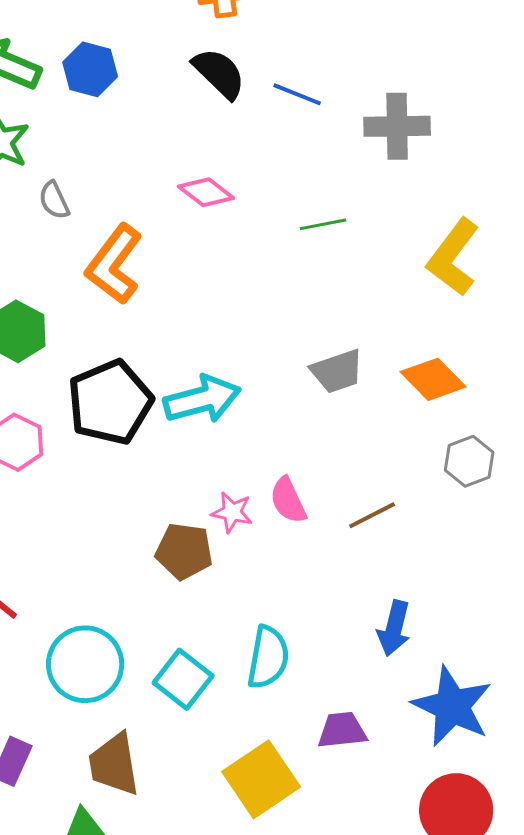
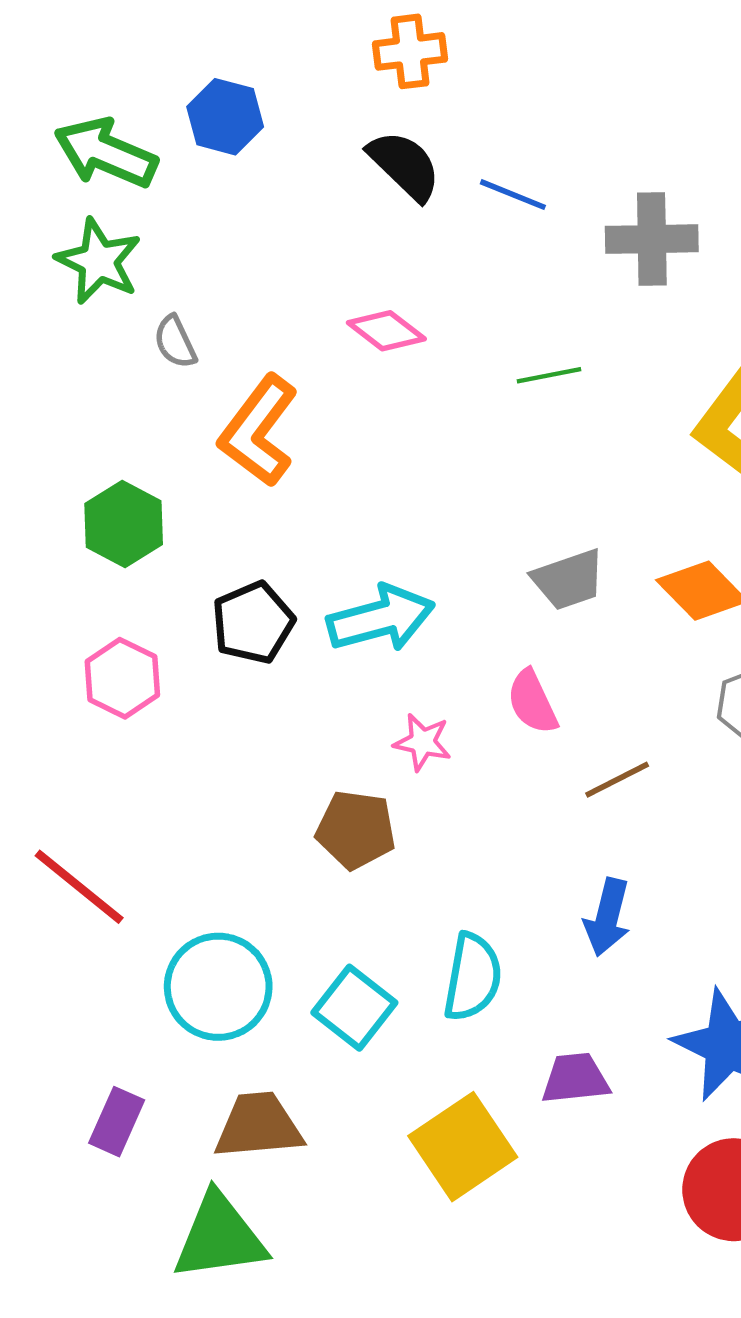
blue hexagon: (90, 69) -> (225, 117), moved
black pentagon: (110, 402) -> (253, 623), size x0.7
pink semicircle: (288, 500) -> (532, 702), moved
pink star: (232, 512) -> (422, 742), moved
blue arrow: (394, 628) -> (607, 917), moved
brown trapezoid: (114, 764) -> (258, 1126), turned 94

